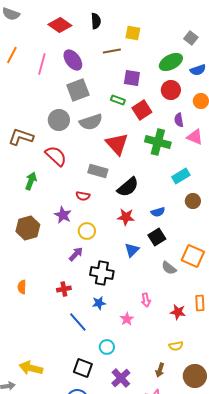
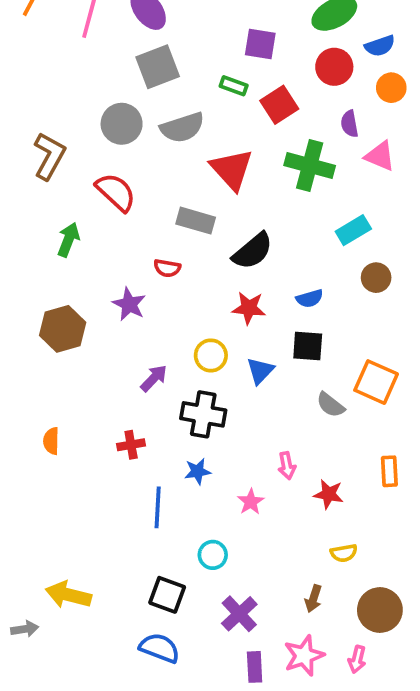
blue semicircle: (198, 70) -> (380, 46), moved
brown L-shape: (21, 137) -> (49, 156), turned 100
yellow circle: (87, 231) -> (211, 355), moved
black square: (157, 237) -> (308, 346), turned 36
red star: (178, 312) -> (329, 494), moved
blue line: (78, 322) -> (158, 507), turned 45

